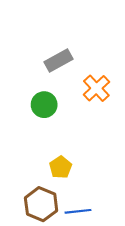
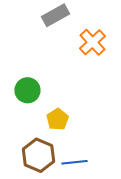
green circle: (44, 105) -> (27, 90), moved

